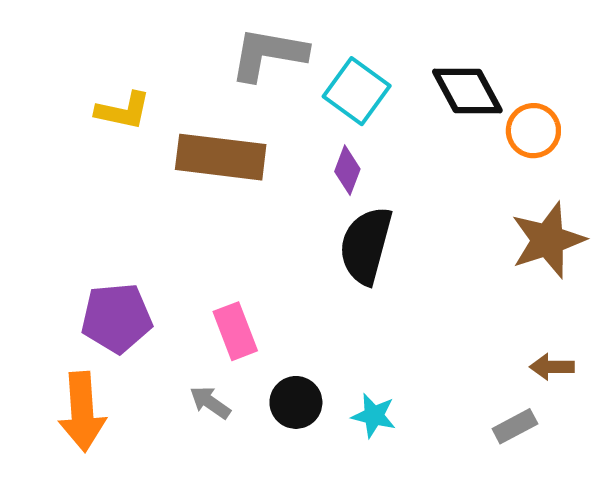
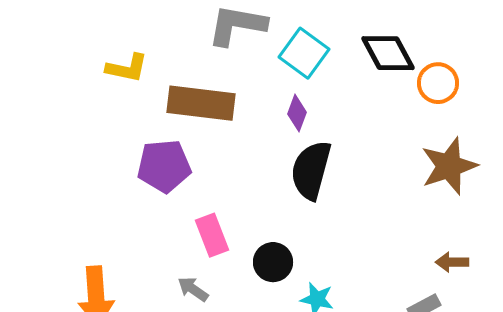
purple pentagon: (116, 318) -> (164, 166), moved
black circle: (296, 402) -> (273, 262), moved

